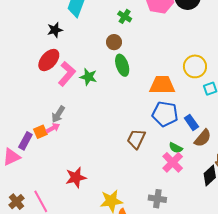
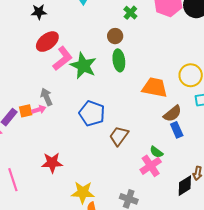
black star: (55, 30) -> (39, 12), moved
green star: (88, 77) -> (83, 66), size x1.5
gray arrow: (58, 114) -> (46, 97), turned 114
blue pentagon: (165, 114) -> (92, 113), moved
brown semicircle: (203, 138) -> (172, 114), moved

